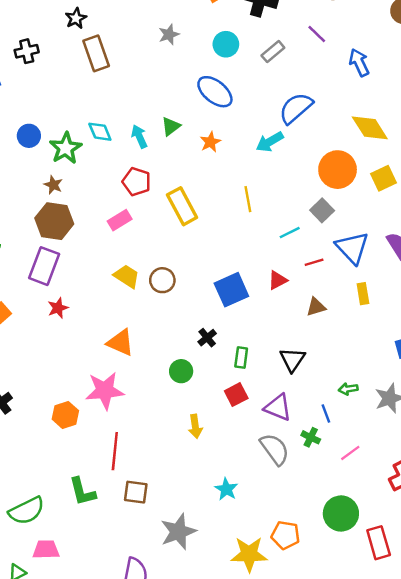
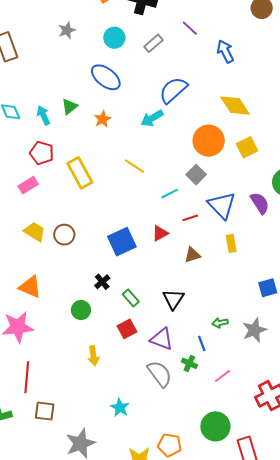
yellow line: (248, 199) -> (134, 166), turned -45
green rectangle: (241, 358) -> (131, 298), turned -48

